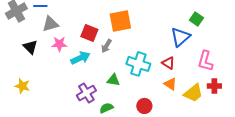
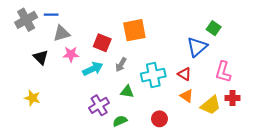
gray arrow: (106, 46) -> (121, 65), moved
cyan cross: (138, 64) -> (153, 75), turned -30

